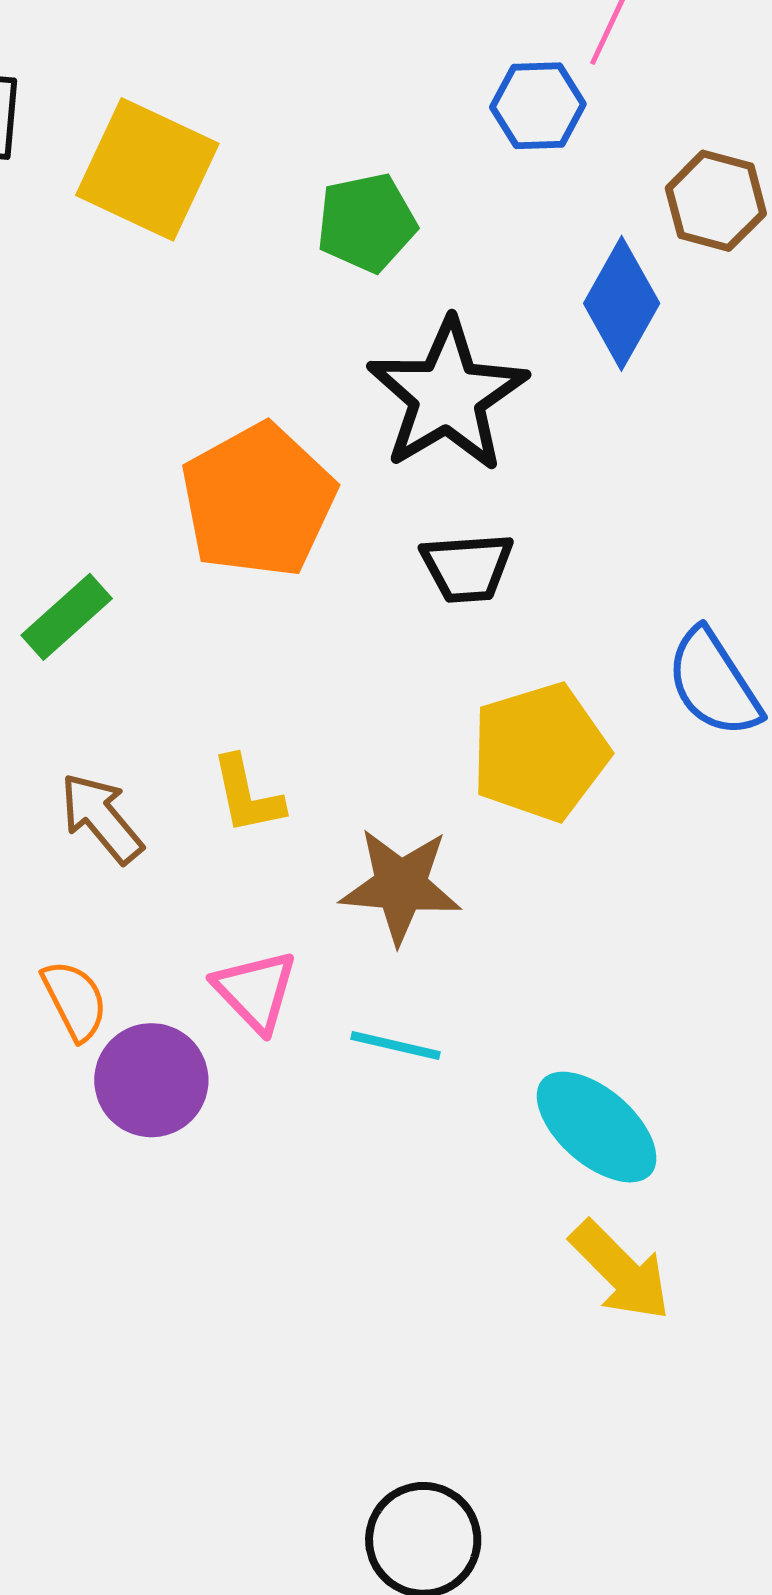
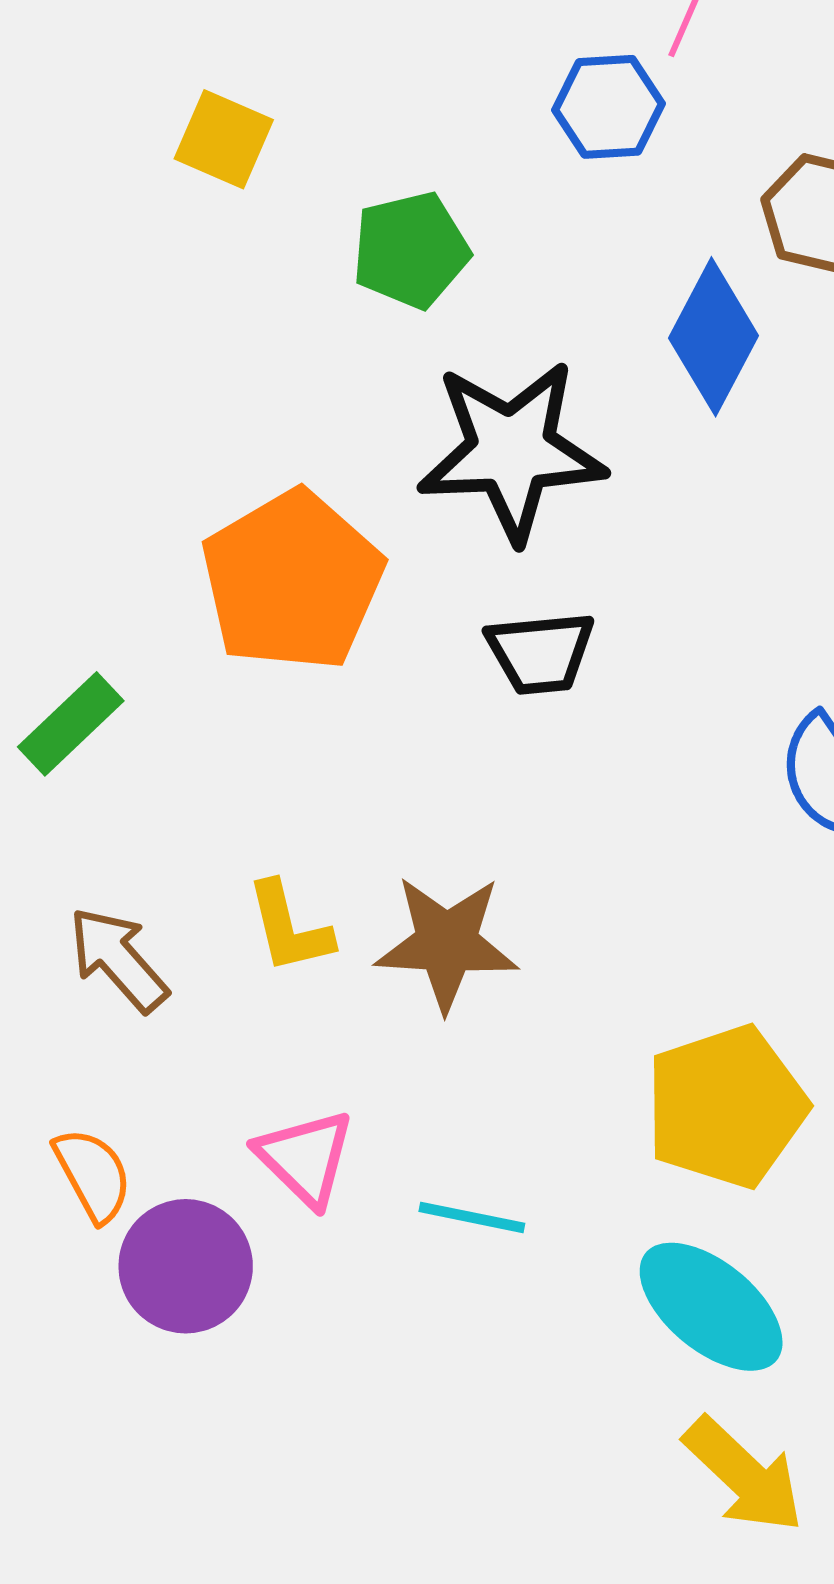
yellow square: (147, 169) -> (224, 139), moved, size x0.6
black star: (447, 395) -> (512, 451), turned 30
yellow pentagon: (540, 752) -> (726, 1107), moved
brown star: (401, 886) -> (447, 943), moved

